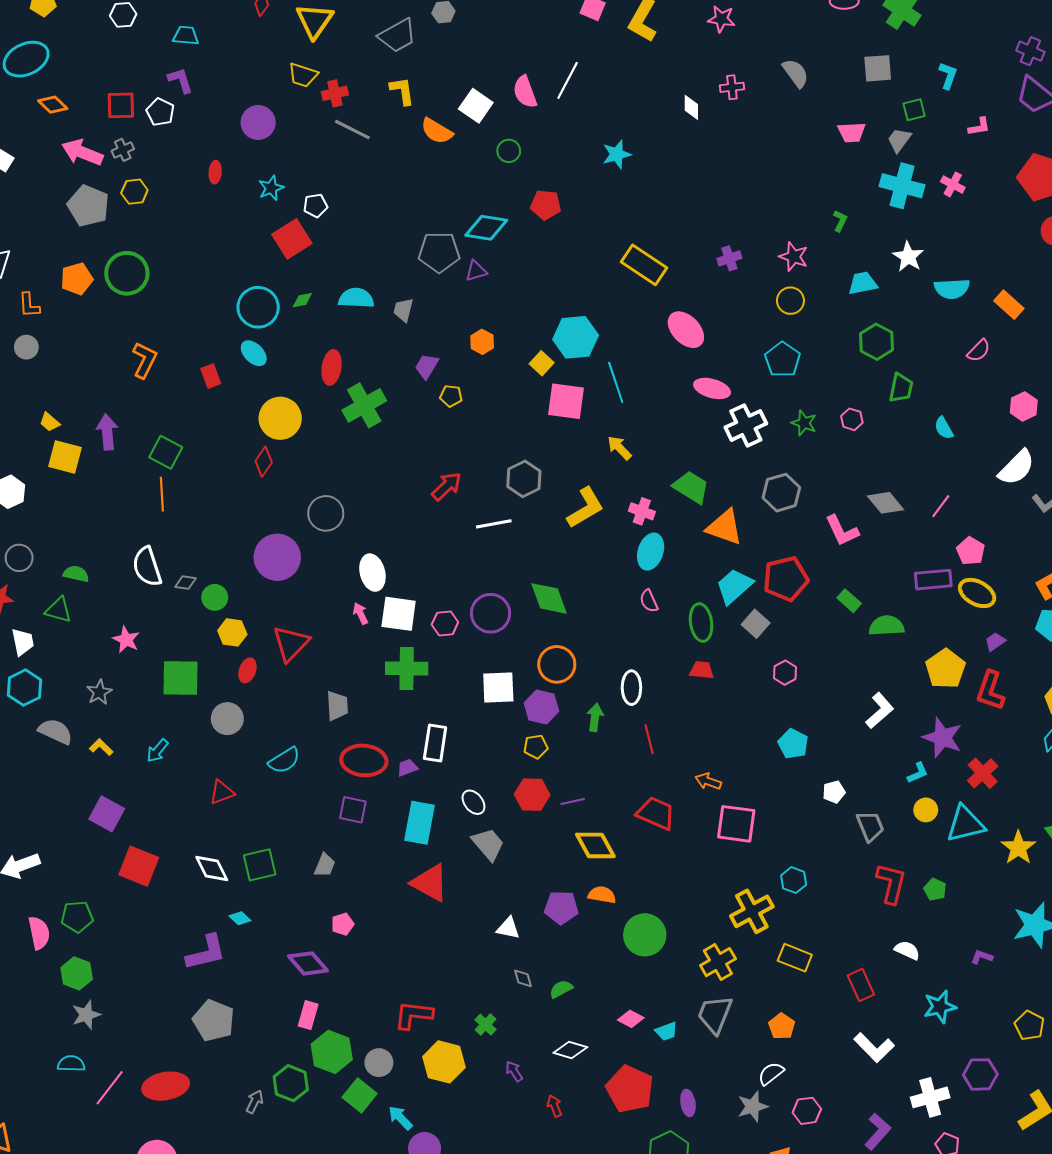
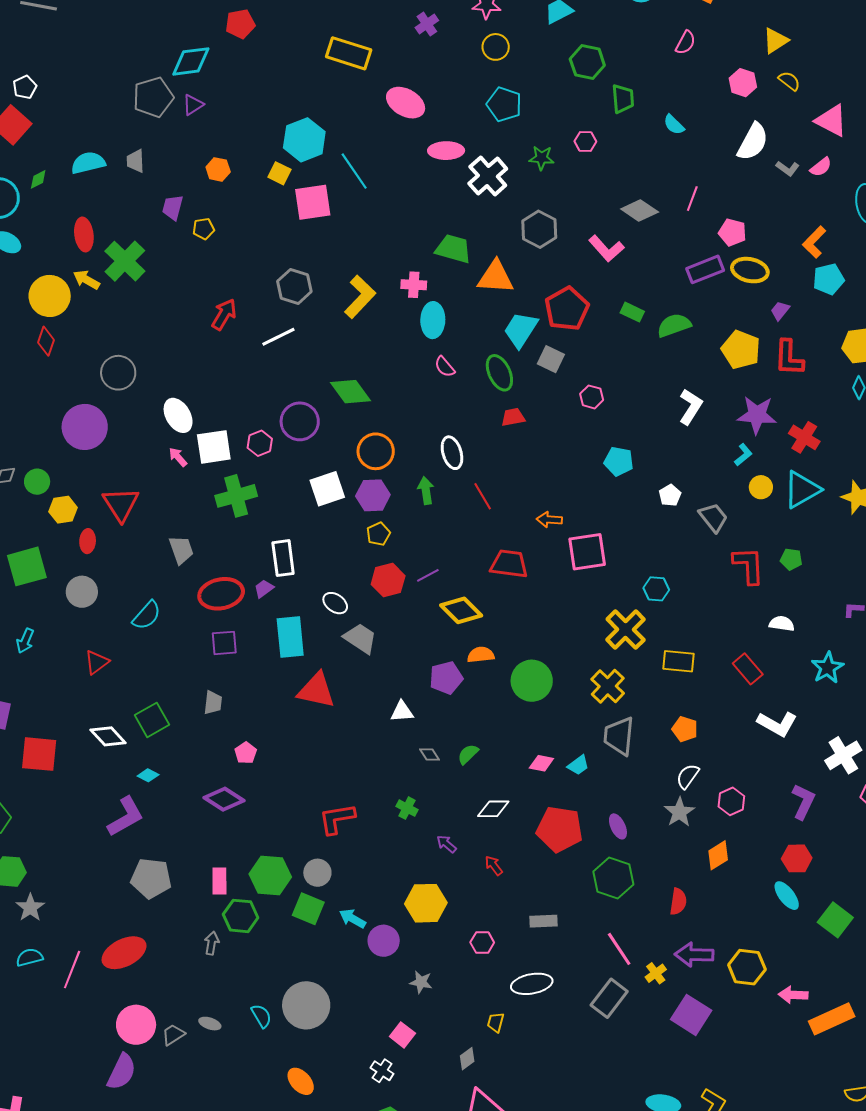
yellow arrow: (619, 448) -> (86, 280), moved
pink rectangle: (308, 1015) -> (219, 881), moved
yellow hexagon: (444, 1062) -> (426, 903), moved

